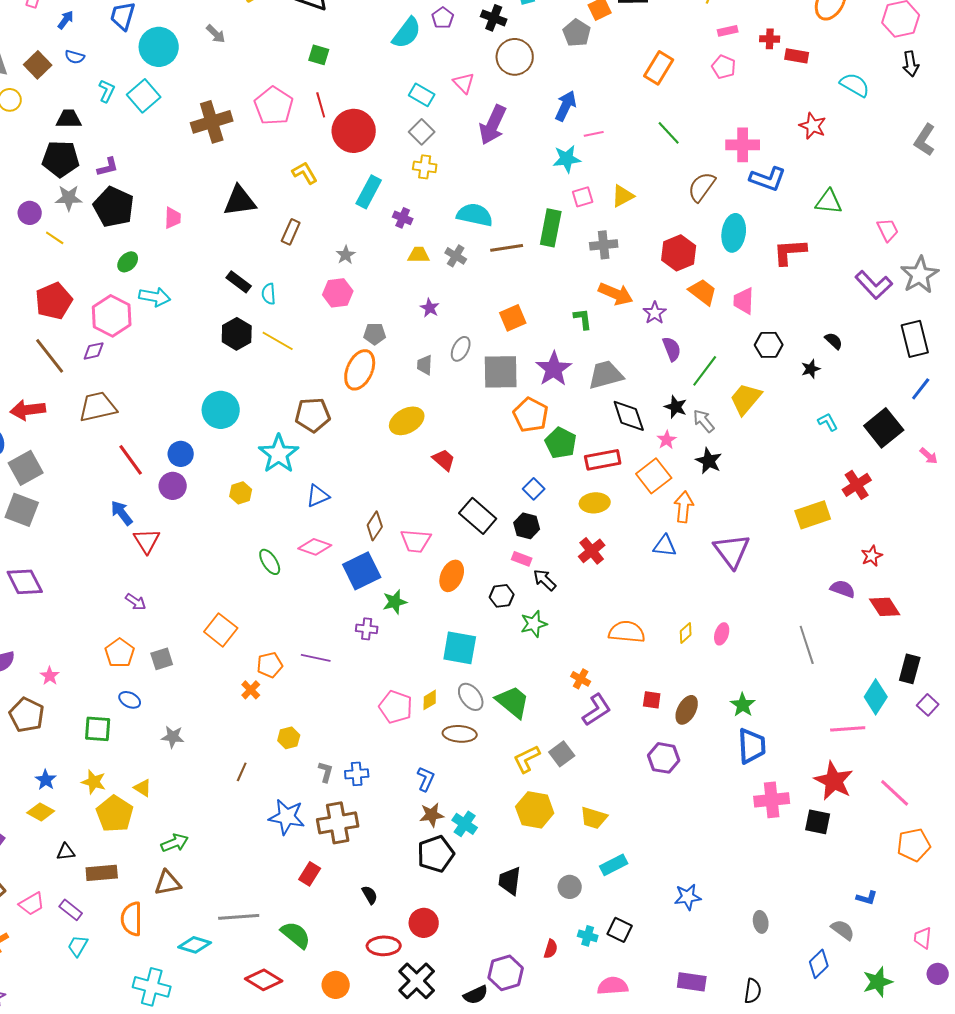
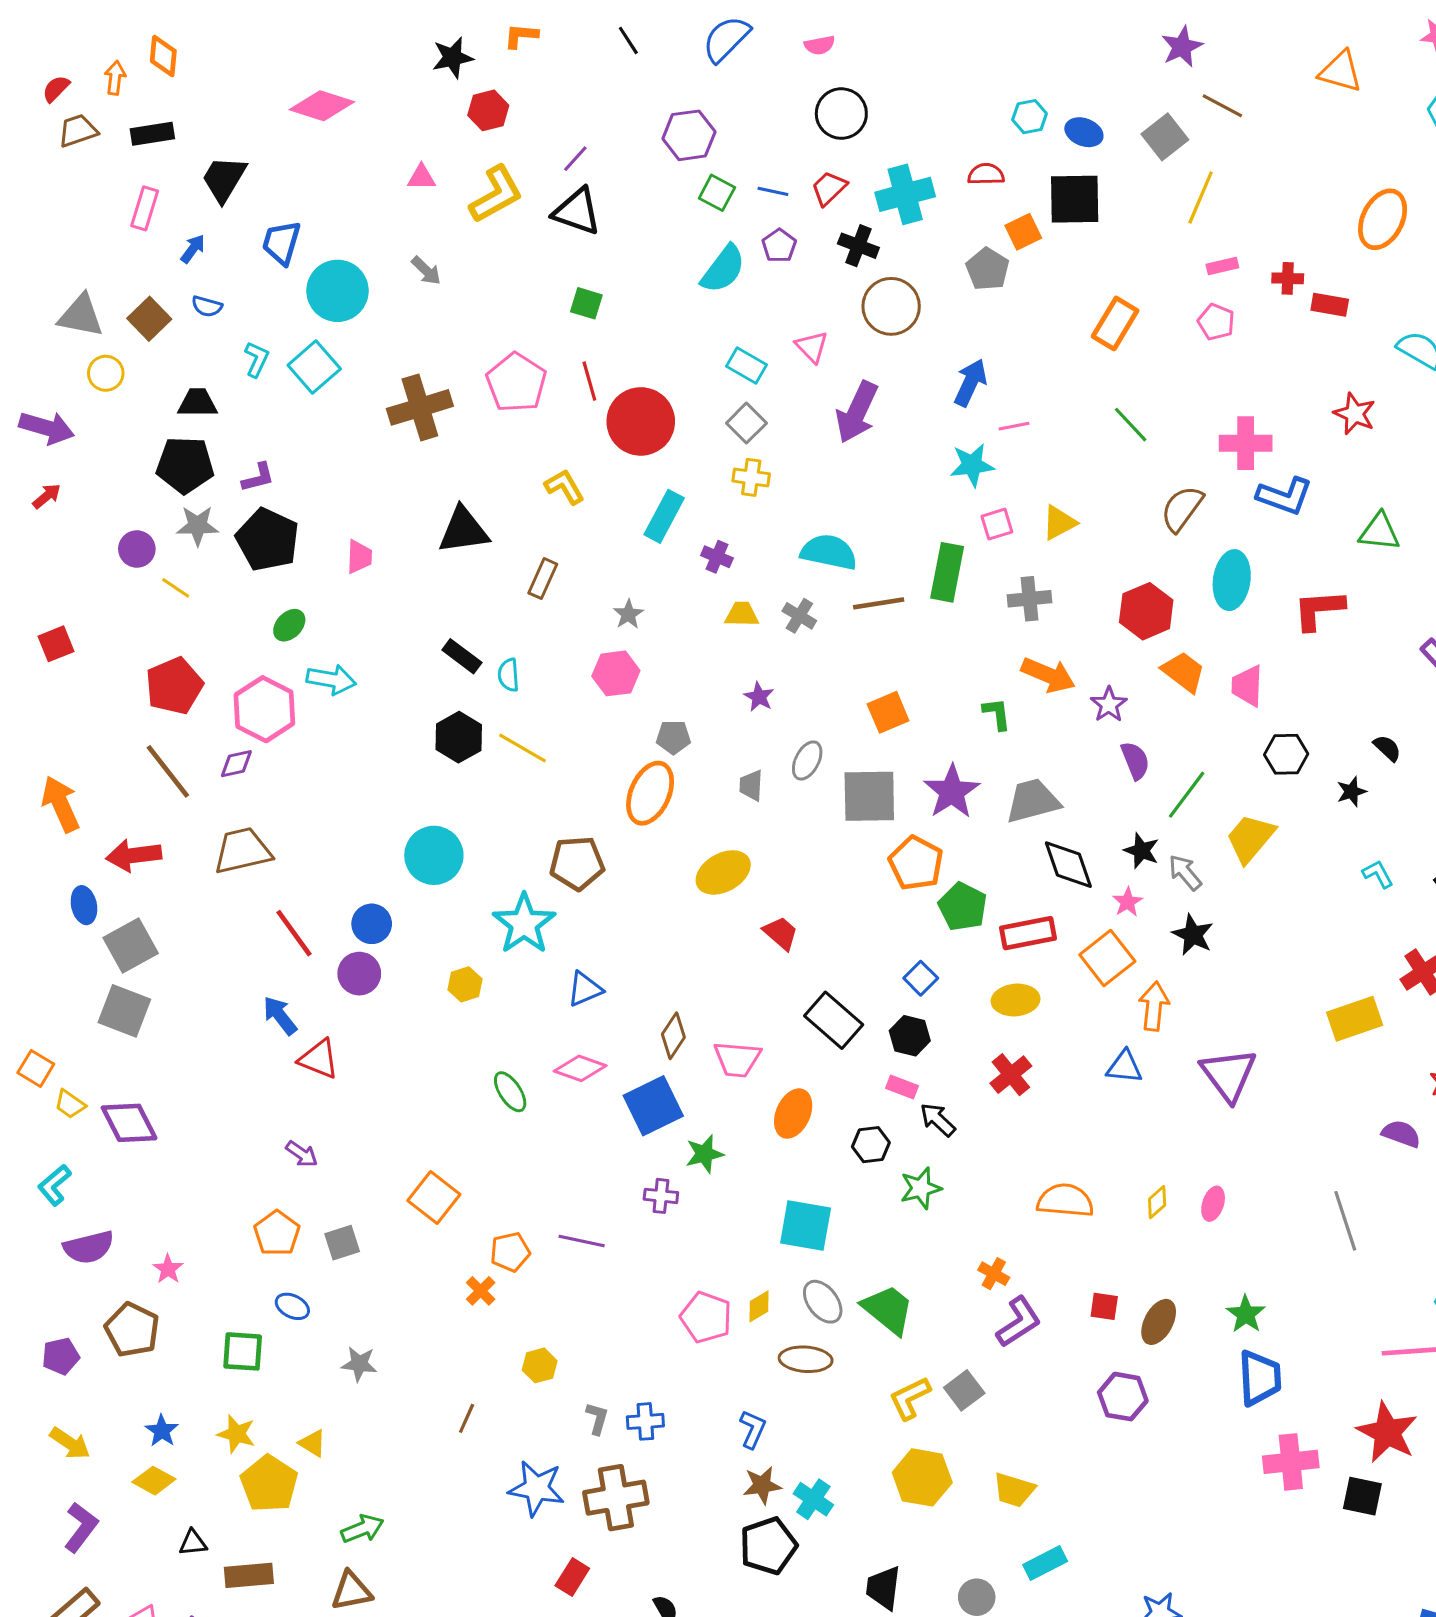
red triangle: (147, 541) -> (319, 1059), turned -36

